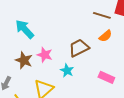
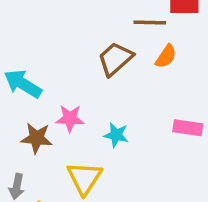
brown trapezoid: (79, 48) -> (115, 59), moved

